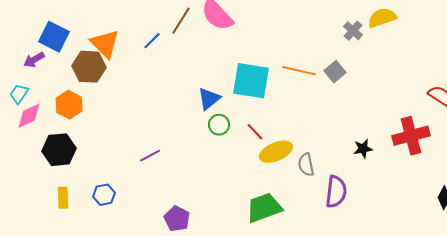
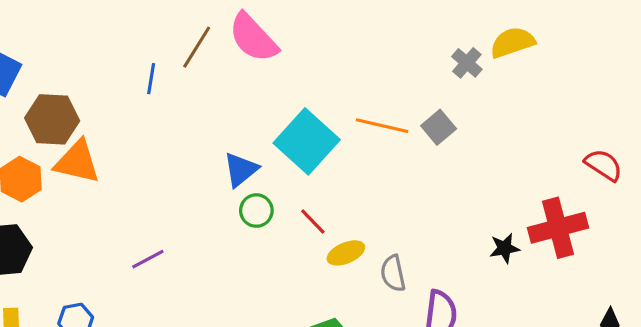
blue line: (152, 41) -> (151, 79), turned -36
orange triangle: (105, 44) -> (77, 162), moved, turned -32
cyan square: (251, 81) -> (307, 141), turned 33
black star: (363, 149) -> (505, 248), moved
yellow ellipse: (276, 152) -> (346, 253), size x0.7

